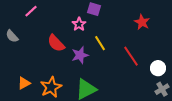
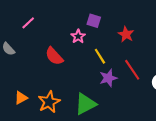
red star: (142, 22) -> (126, 34), moved
purple star: (80, 55) -> (108, 78), moved

